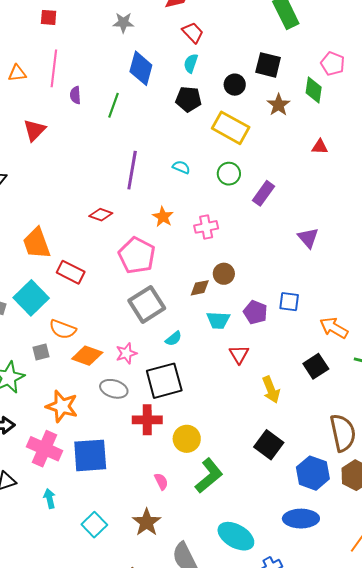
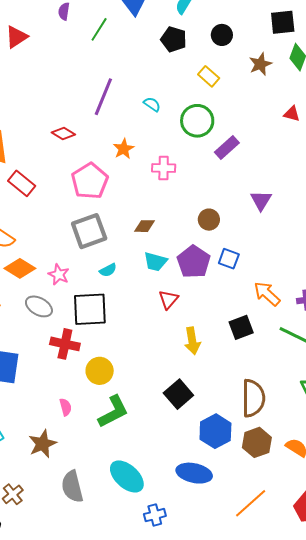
black square: (268, 65) -> (283, 22), moved, turned -32
yellow rectangle: (231, 128) -> (209, 76), size x0.6
green circle: (229, 174) -> (197, 121), size x1.4
brown circle: (224, 274) -> (209, 220), moved
purple pentagon: (255, 312) -> (194, 262), size x1.4
pink star: (126, 353) -> (59, 274), turned 30

